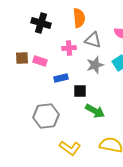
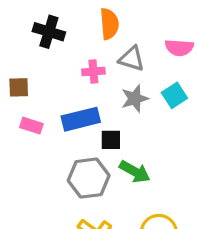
pink rectangle: (40, 61) -> (31, 126), moved
blue rectangle: (61, 78) -> (81, 119), size x1.6
gray hexagon: (46, 116) -> (89, 178), moved

